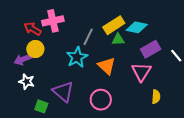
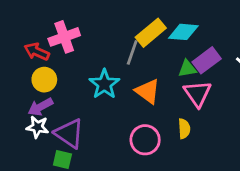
gray line: (88, 37) -> (132, 52), moved
green triangle: (118, 39) -> (187, 69), moved
purple arrow: (23, 59) -> (40, 107), moved
purple triangle: (63, 92) -> (69, 133), moved
yellow semicircle: (156, 97) -> (184, 129), moved

